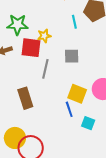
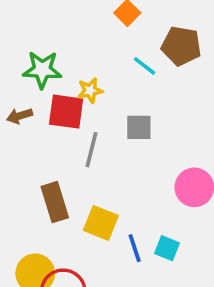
cyan line: (74, 22) -> (145, 66), turned -40
yellow square: (77, 94) -> (101, 223), moved
blue line: (69, 109) -> (135, 248), moved

